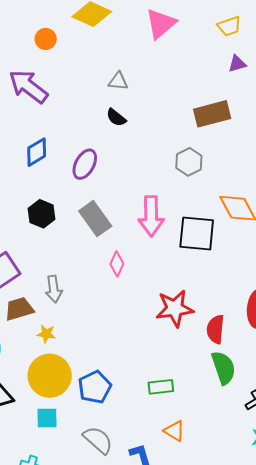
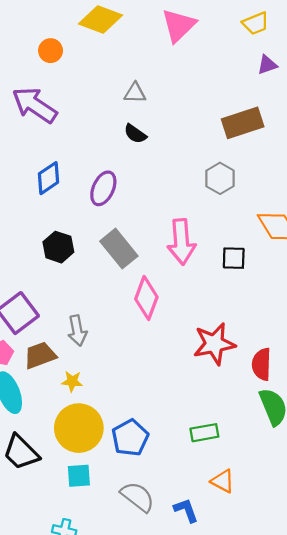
black square: (197, 233) -> (234, 258), size x0.6
pink diamond: (117, 264) -> (146, 298), size x1.5

